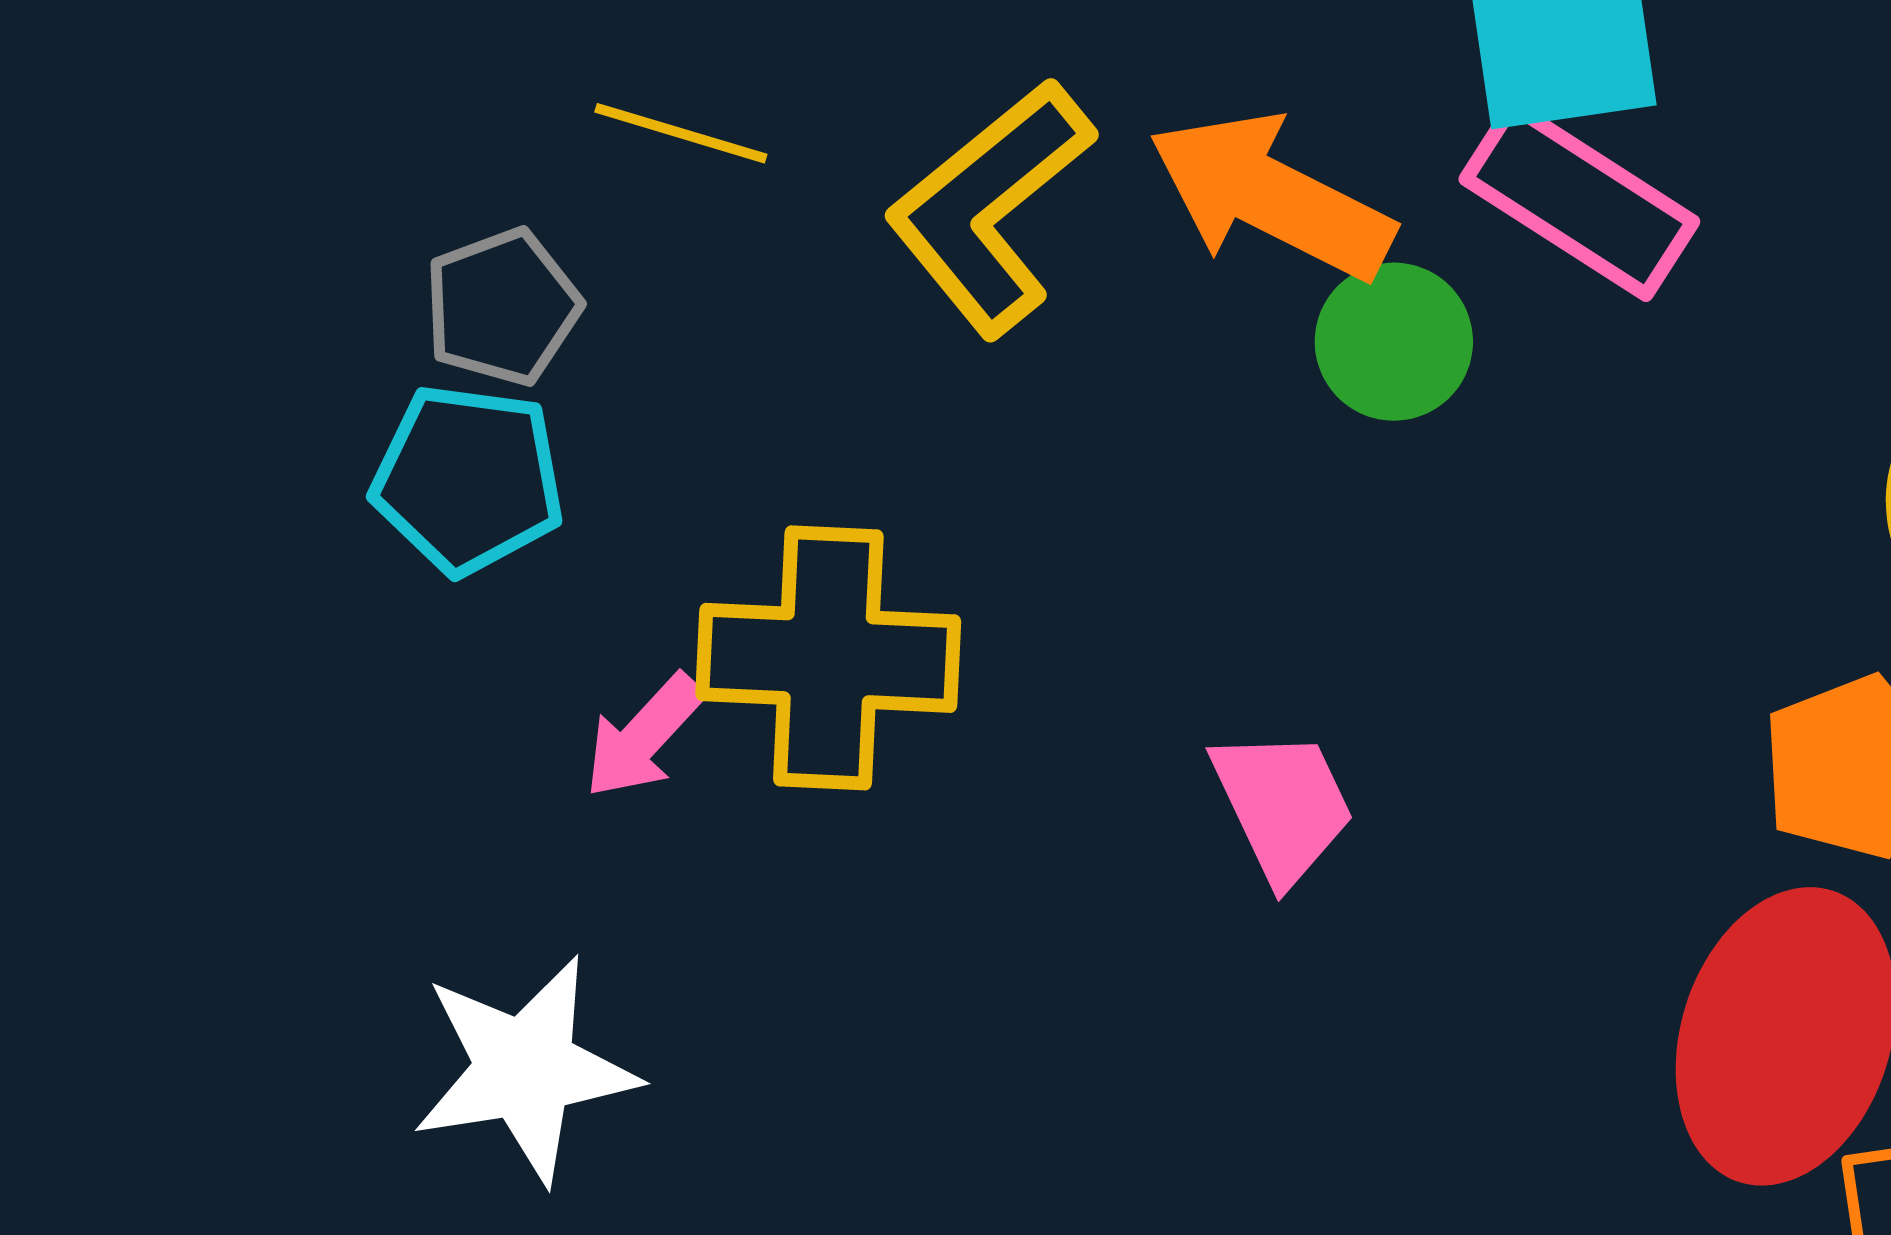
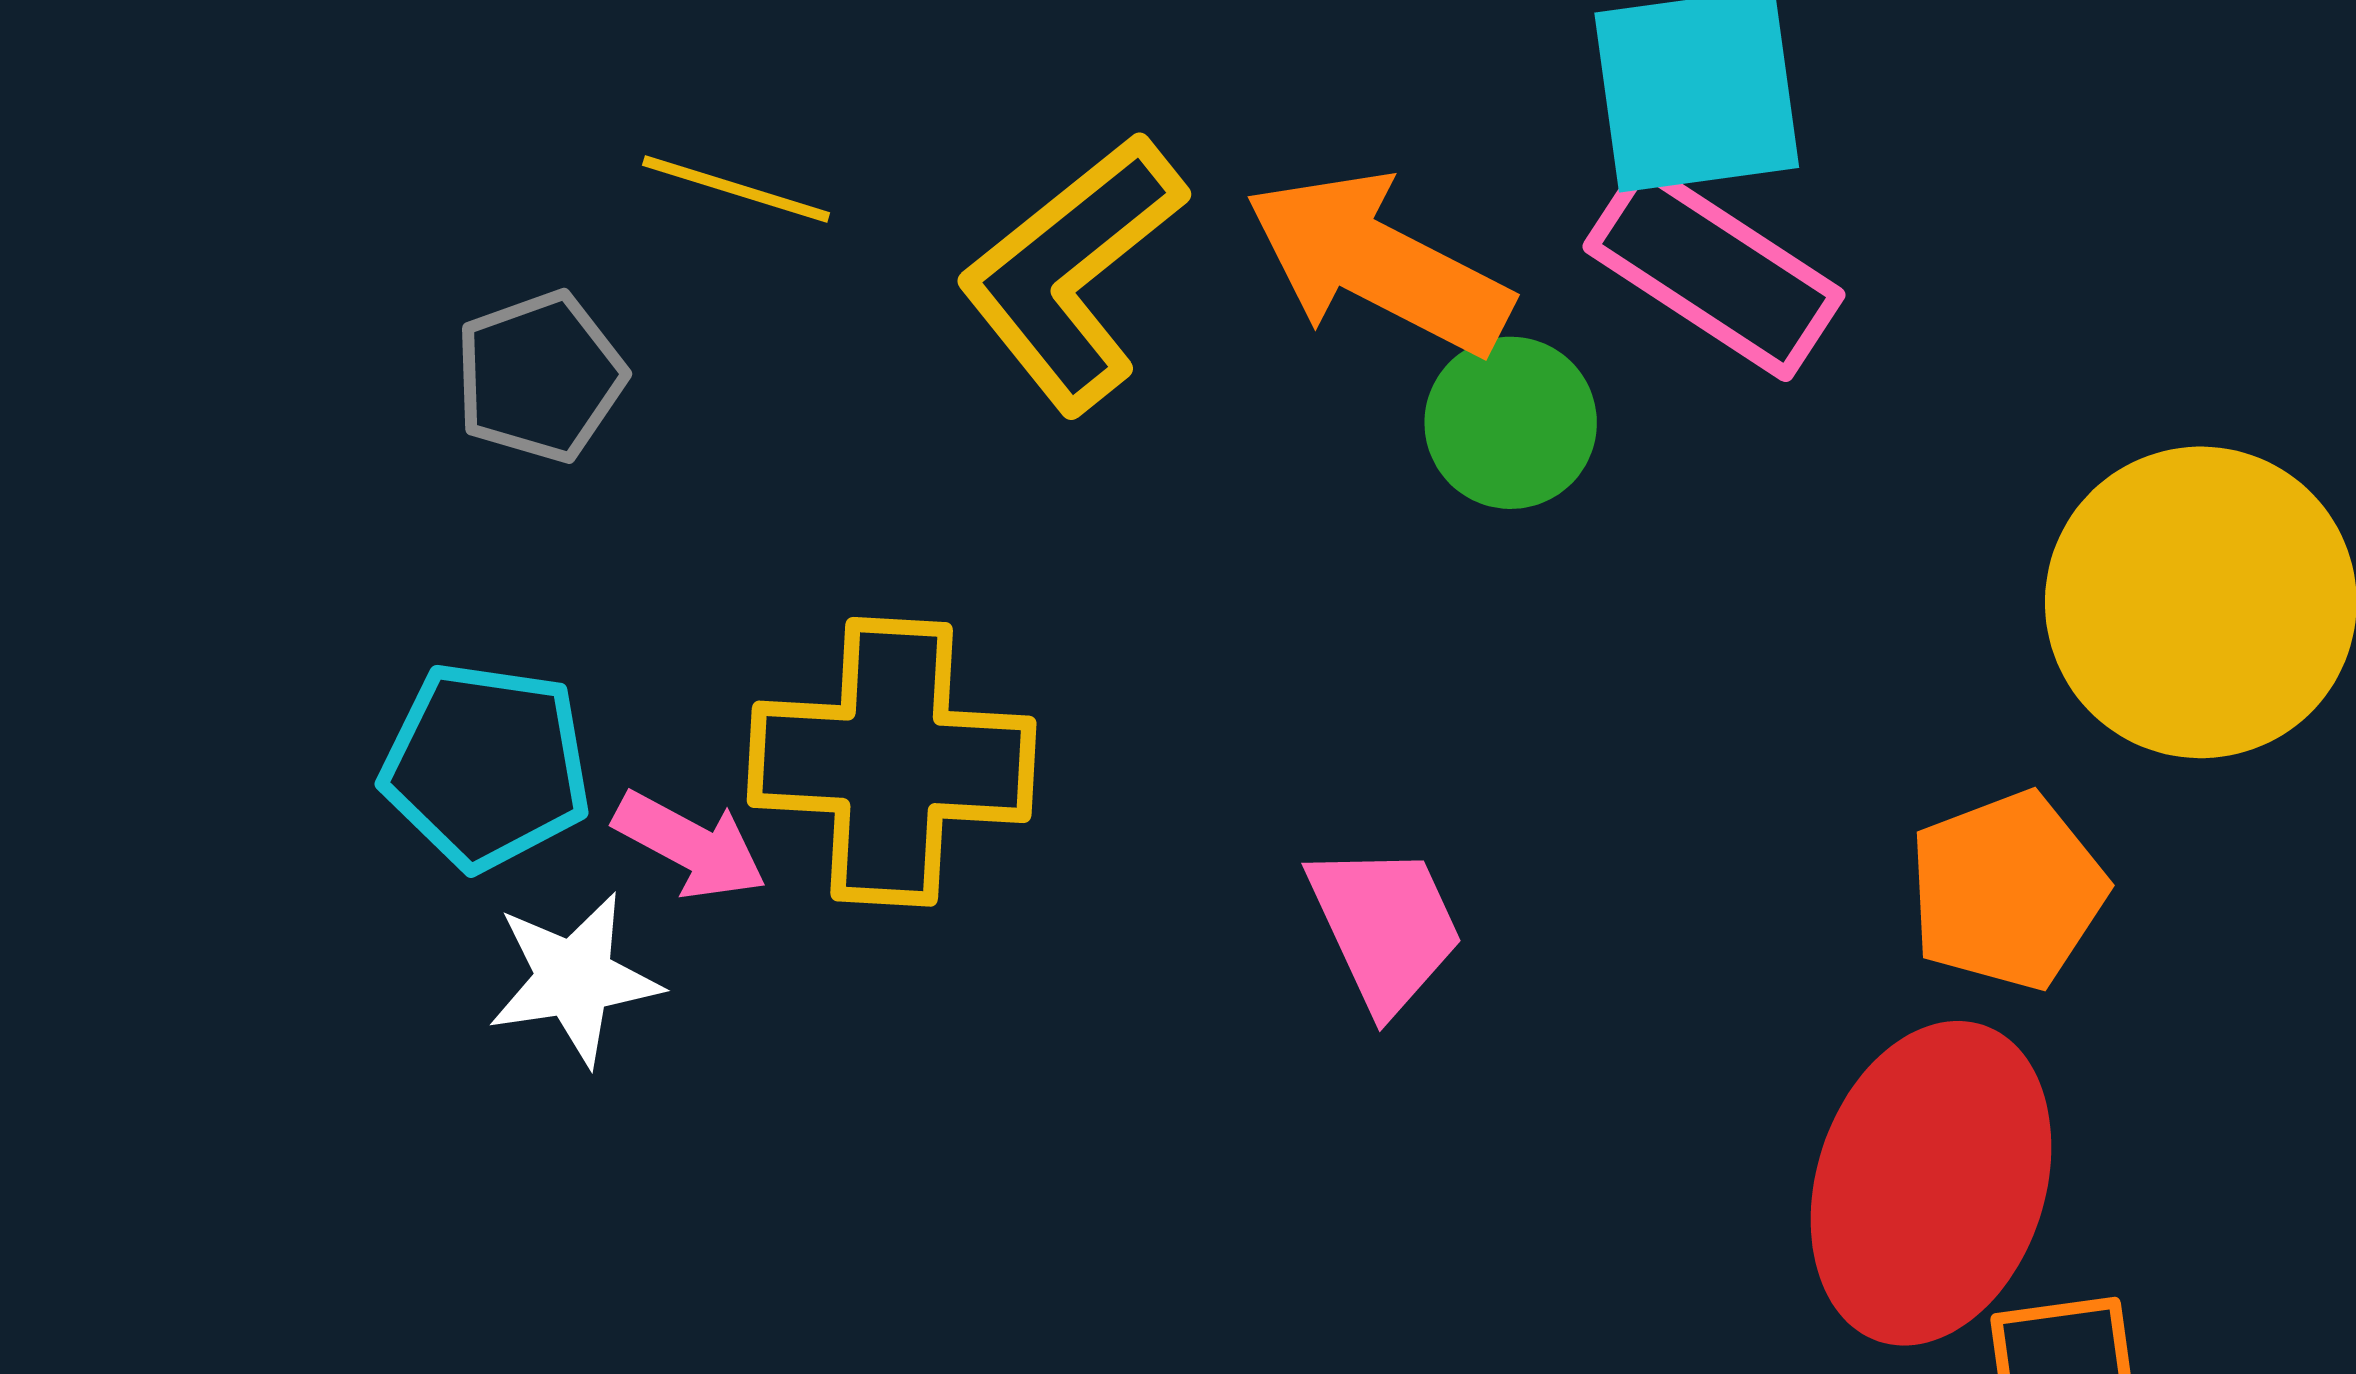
cyan pentagon: (468, 479) -> (486, 766), moved
pink arrow: (644, 736) -> (690, 845), turned -105
white star: (525, 1069) -> (574, 979), moved, size x0.7

